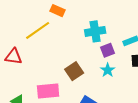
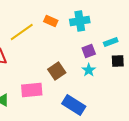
orange rectangle: (57, 11) -> (51, 21), moved
cyan cross: (95, 31) -> (80, 21), moved

